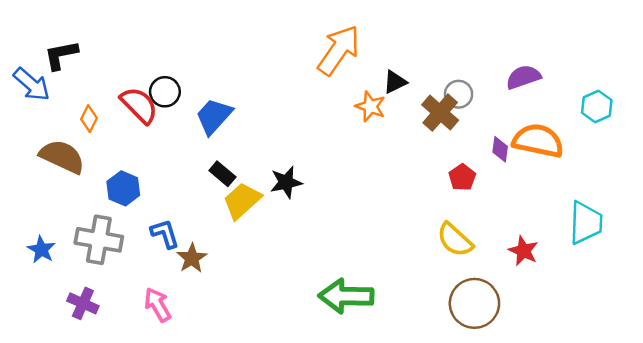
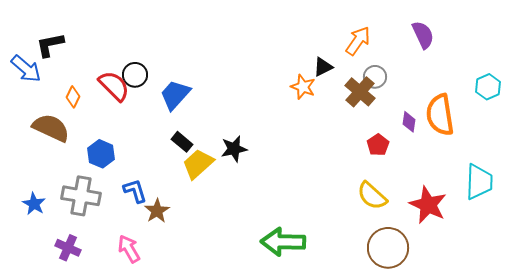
orange arrow: (339, 50) -> (358, 41), moved, size x0.7
purple semicircle: (523, 77) -> (423, 35), moved, turned 84
orange semicircle: (538, 141) -> (440, 115), turned -111
red star: (523, 251) -> (428, 205), size x1.5

